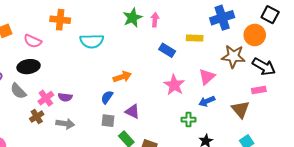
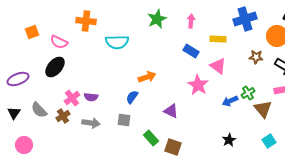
pink arrow: (155, 20) -> (191, 21), moved
brown star: (233, 56) -> (256, 57), size x0.6
black ellipse: (29, 67) -> (55, 67), turned -40
pink triangle: (207, 77) -> (218, 66), moved, turned -42
gray semicircle: (18, 91) -> (39, 110), moved
purple triangle: (132, 111) -> (171, 111), moved
green cross: (189, 120) -> (248, 93), moved, turned -32
gray square: (108, 121) -> (124, 120), moved

